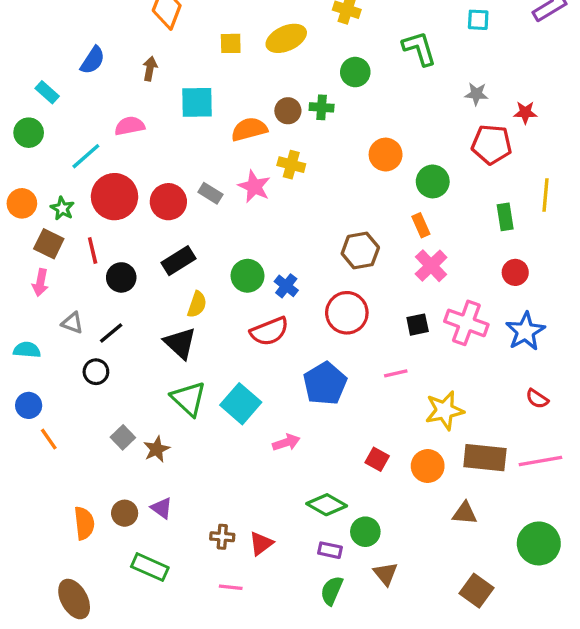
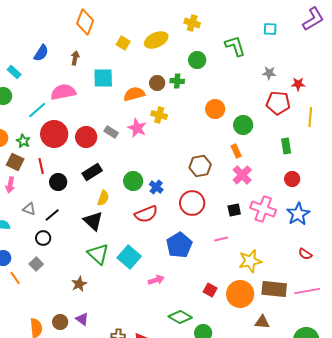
yellow square: (231, 43) -> (123, 43), turned 32
pink semicircle: (130, 126) -> (63, 92), size x1.4
yellow line: (546, 195) -> (310, 117), moved
gray square: (123, 437) -> (36, 264), moved
orange circle: (428, 466) -> (240, 294), size x1.4

